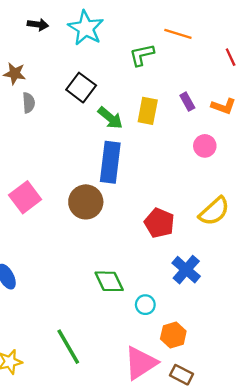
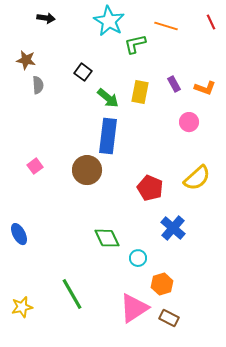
cyan star: (86, 28) -> (109, 21), moved
red line: (231, 57) -> (211, 22), moved
black square: (81, 88) -> (83, 72), size x0.7
pink square: (25, 197) -> (35, 166), size x0.6

